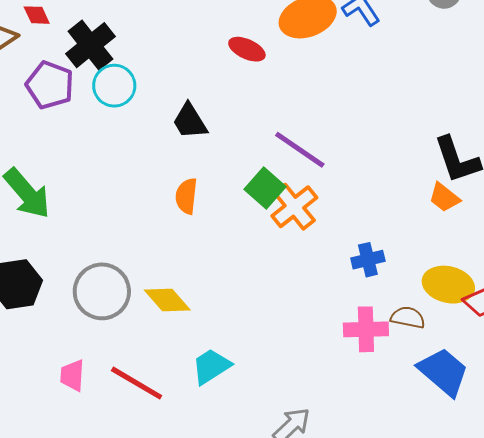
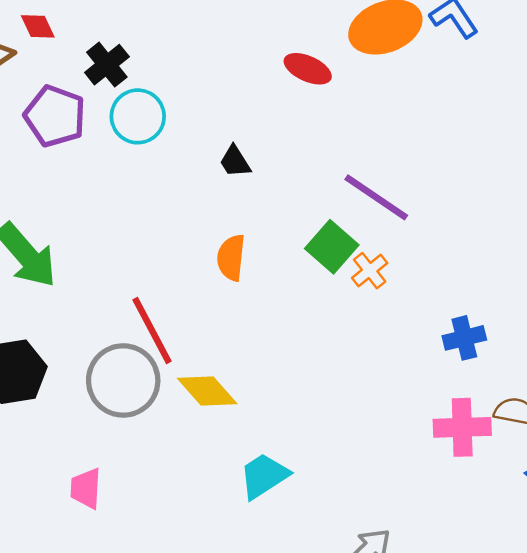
black cross: (90, 45) -> (107, 65), size x0.7
black trapezoid: (190, 121) -> (235, 162), size x0.7
orange cross: (294, 207) -> (370, 271), size x0.6
red line: (137, 383) -> (152, 330), moved, turned 32

